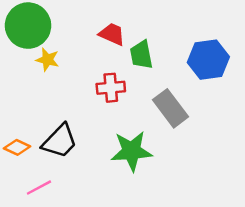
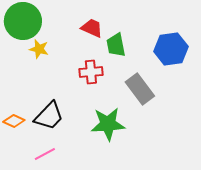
pink line: (39, 188) -> (45, 154), moved

